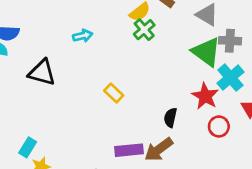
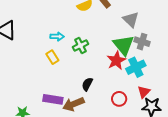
green cross: (144, 30) -> (80, 45), moved
cyan arrow: (83, 36) -> (57, 36), moved
red star: (205, 96) -> (116, 61), moved

